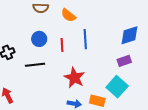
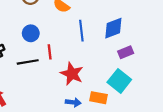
blue diamond: (129, 35) -> (113, 28), moved
red line: (62, 45) -> (50, 52), moved

